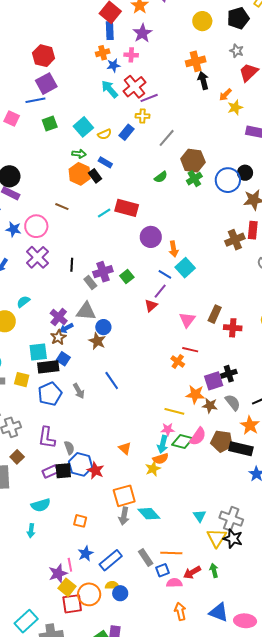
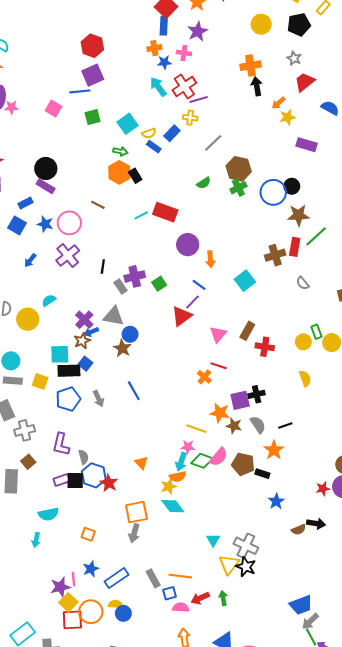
blue rectangle: (105, 162) -> (154, 147), moved
cyan square: (185, 268) -> (245, 281), moved
red triangle: (151, 306) -> (182, 316), size x1.5
black rectangle: (241, 449) -> (262, 474), size x0.6
cyan diamond: (149, 514) -> (173, 506), moved

